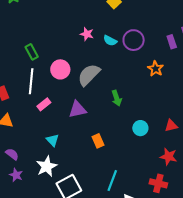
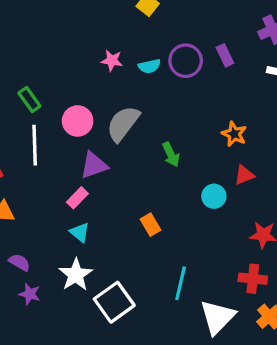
cyan semicircle: (110, 41) -> (149, 66), turned -32
purple rectangle: (172, 42) -> (225, 55), moved
orange star: (155, 69) -> (234, 134), moved
pink rectangle: (44, 104) -> (77, 198), moved
purple triangle: (77, 109) -> (94, 165), moved
red triangle: (171, 126) -> (244, 175), moved

